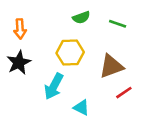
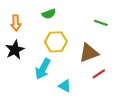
green semicircle: (81, 18) -> (49, 14), moved
green line: (118, 24) -> (101, 23), moved

